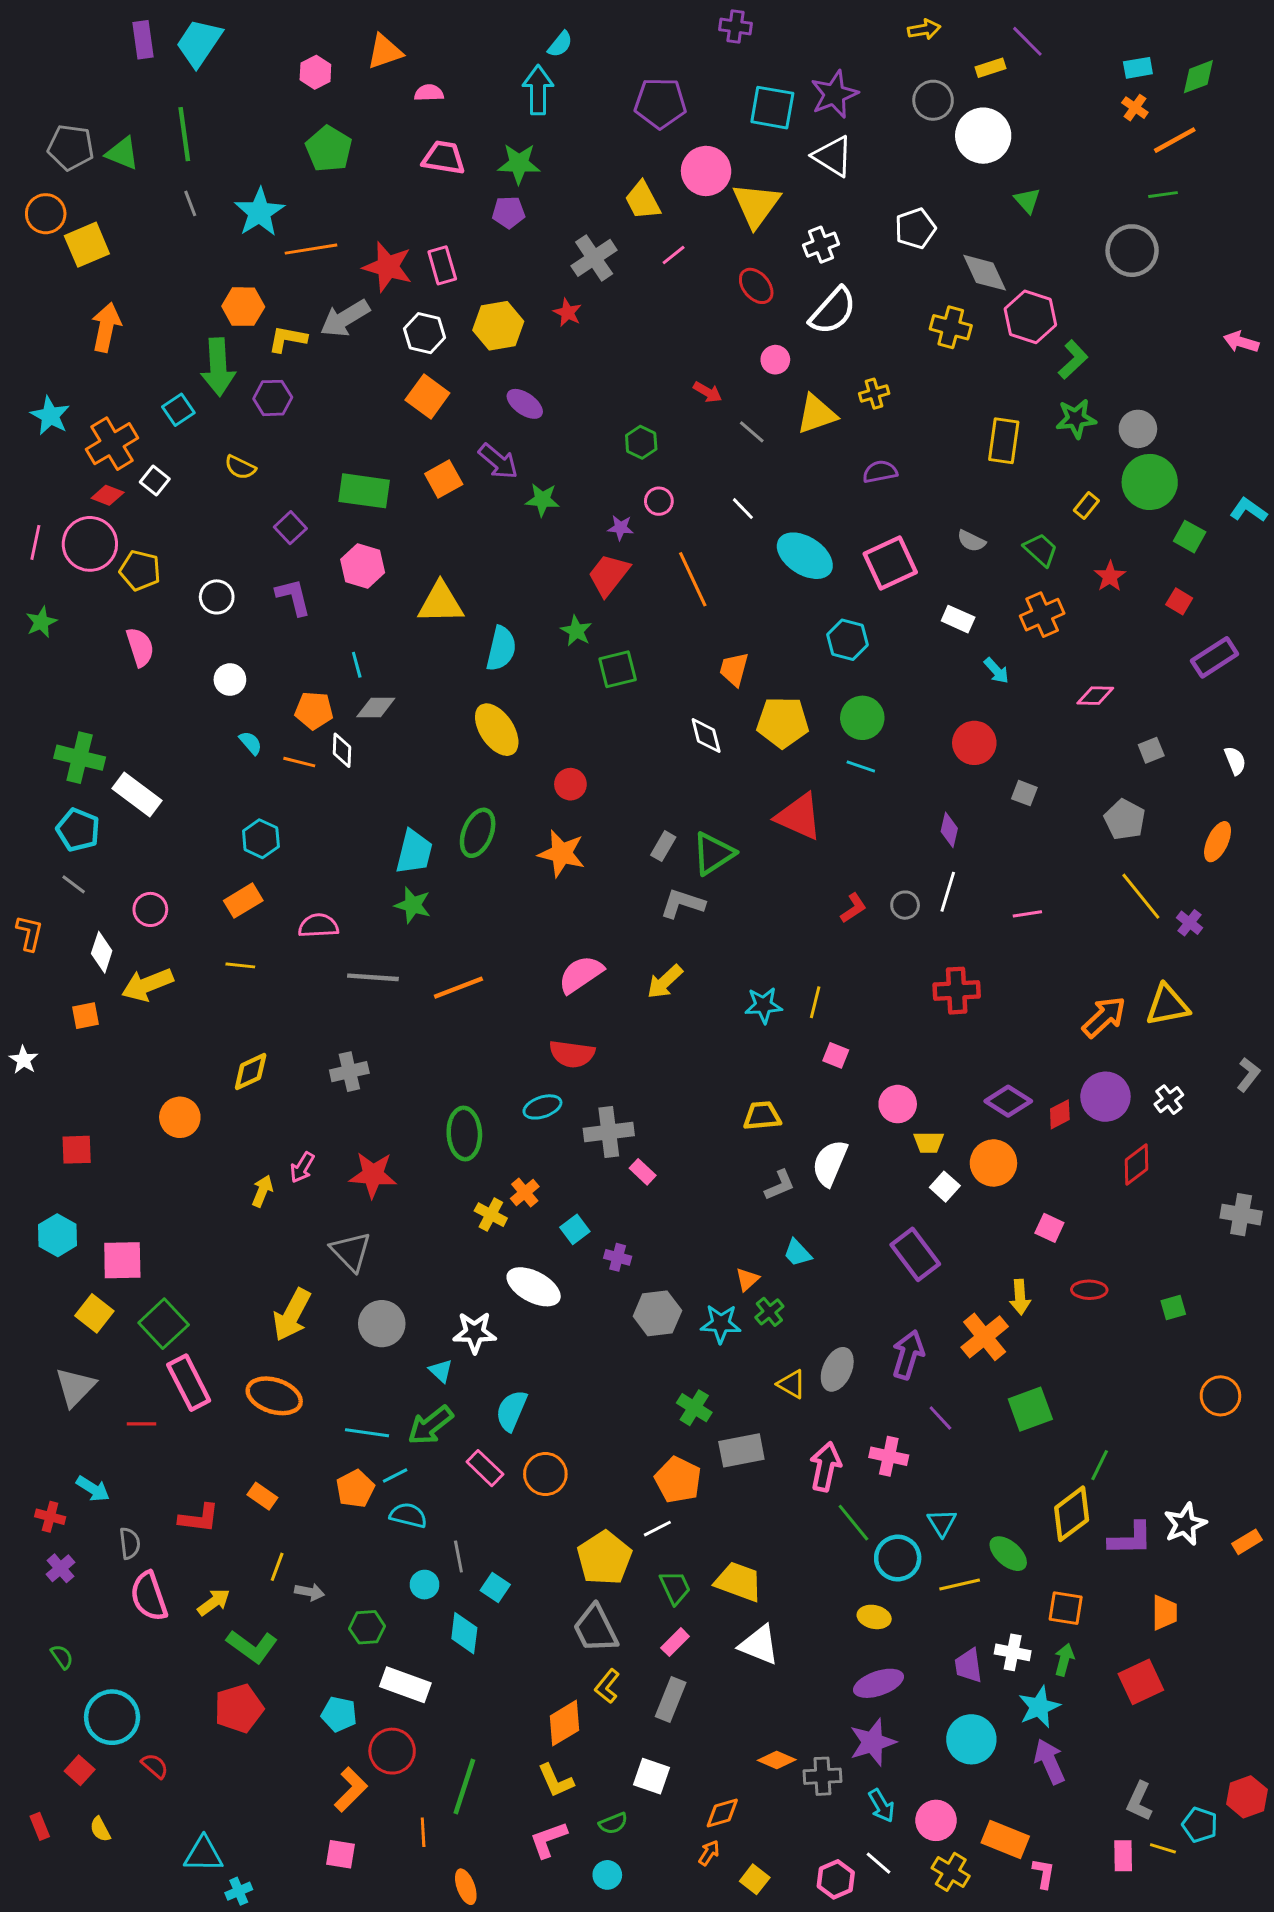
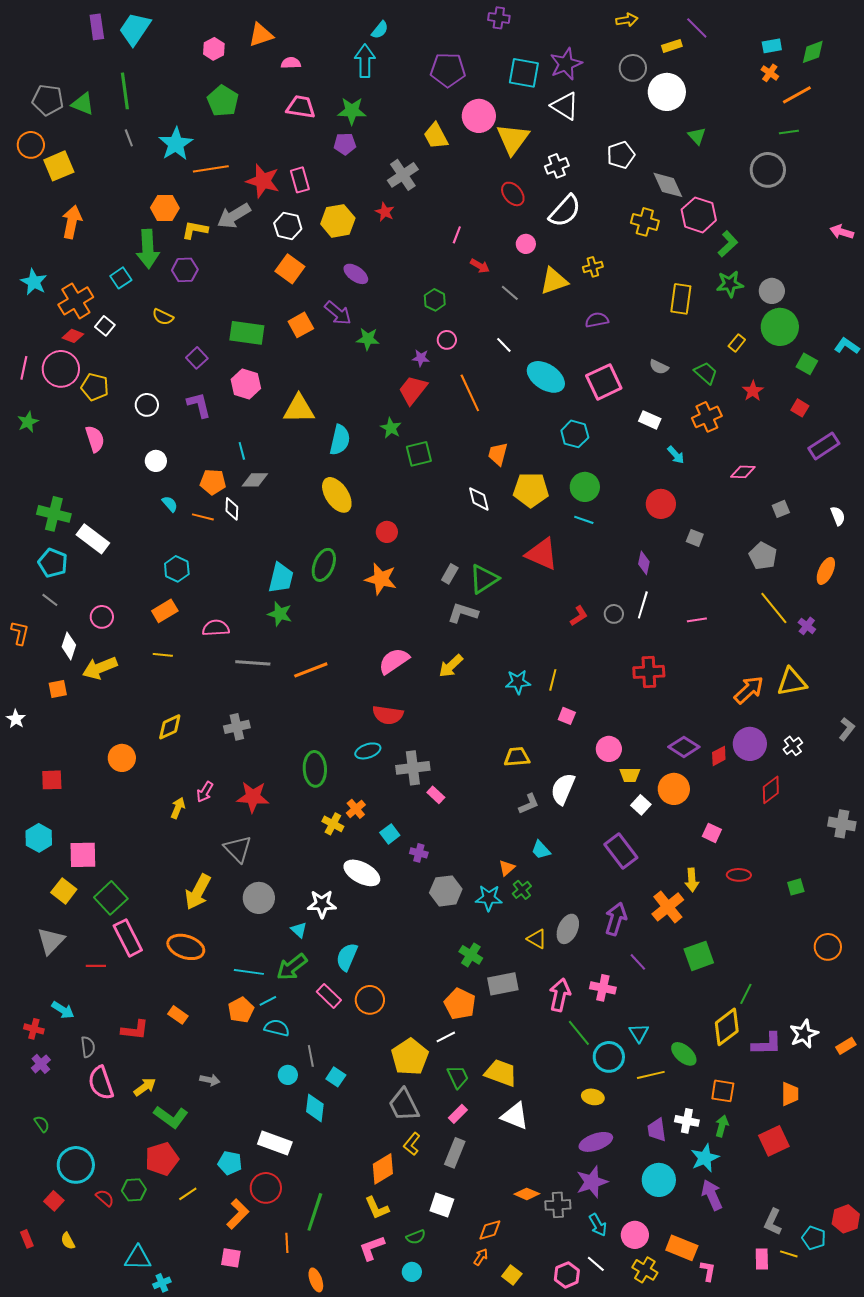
pink line: (674, 255) -> (457, 235), moved, turned -30
yellow line: (277, 1567) -> (188, 1194), moved, turned 36
green hexagon: (367, 1627) -> (134, 1190), moved

